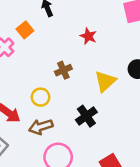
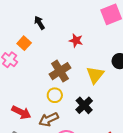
brown cross: (63, 70) -> (60, 71), size x1.5
yellow circle: (41, 97) -> (55, 95), moved

